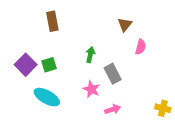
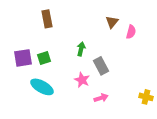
pink semicircle: (141, 47) -> (131, 32), moved
purple square: (26, 65) -> (23, 58), turned 36

